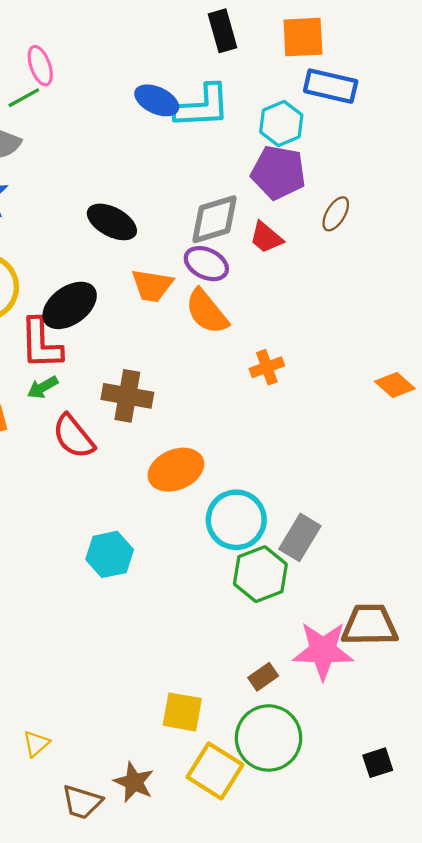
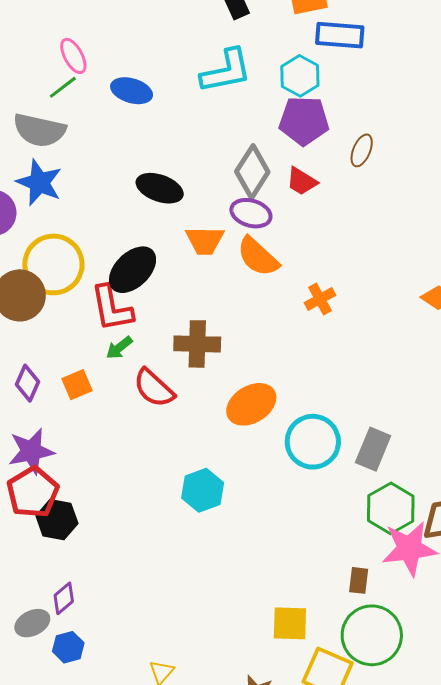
blue ellipse: (157, 100) -> (132, 91), moved
gray diamond: (215, 219) -> (252, 172), turned -32
green hexagon: (260, 574) -> (391, 508), moved
brown rectangle: (263, 677) -> (359, 580), turned -40

